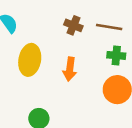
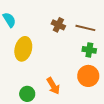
orange arrow: (70, 69) -> (53, 86), moved, turned -42

